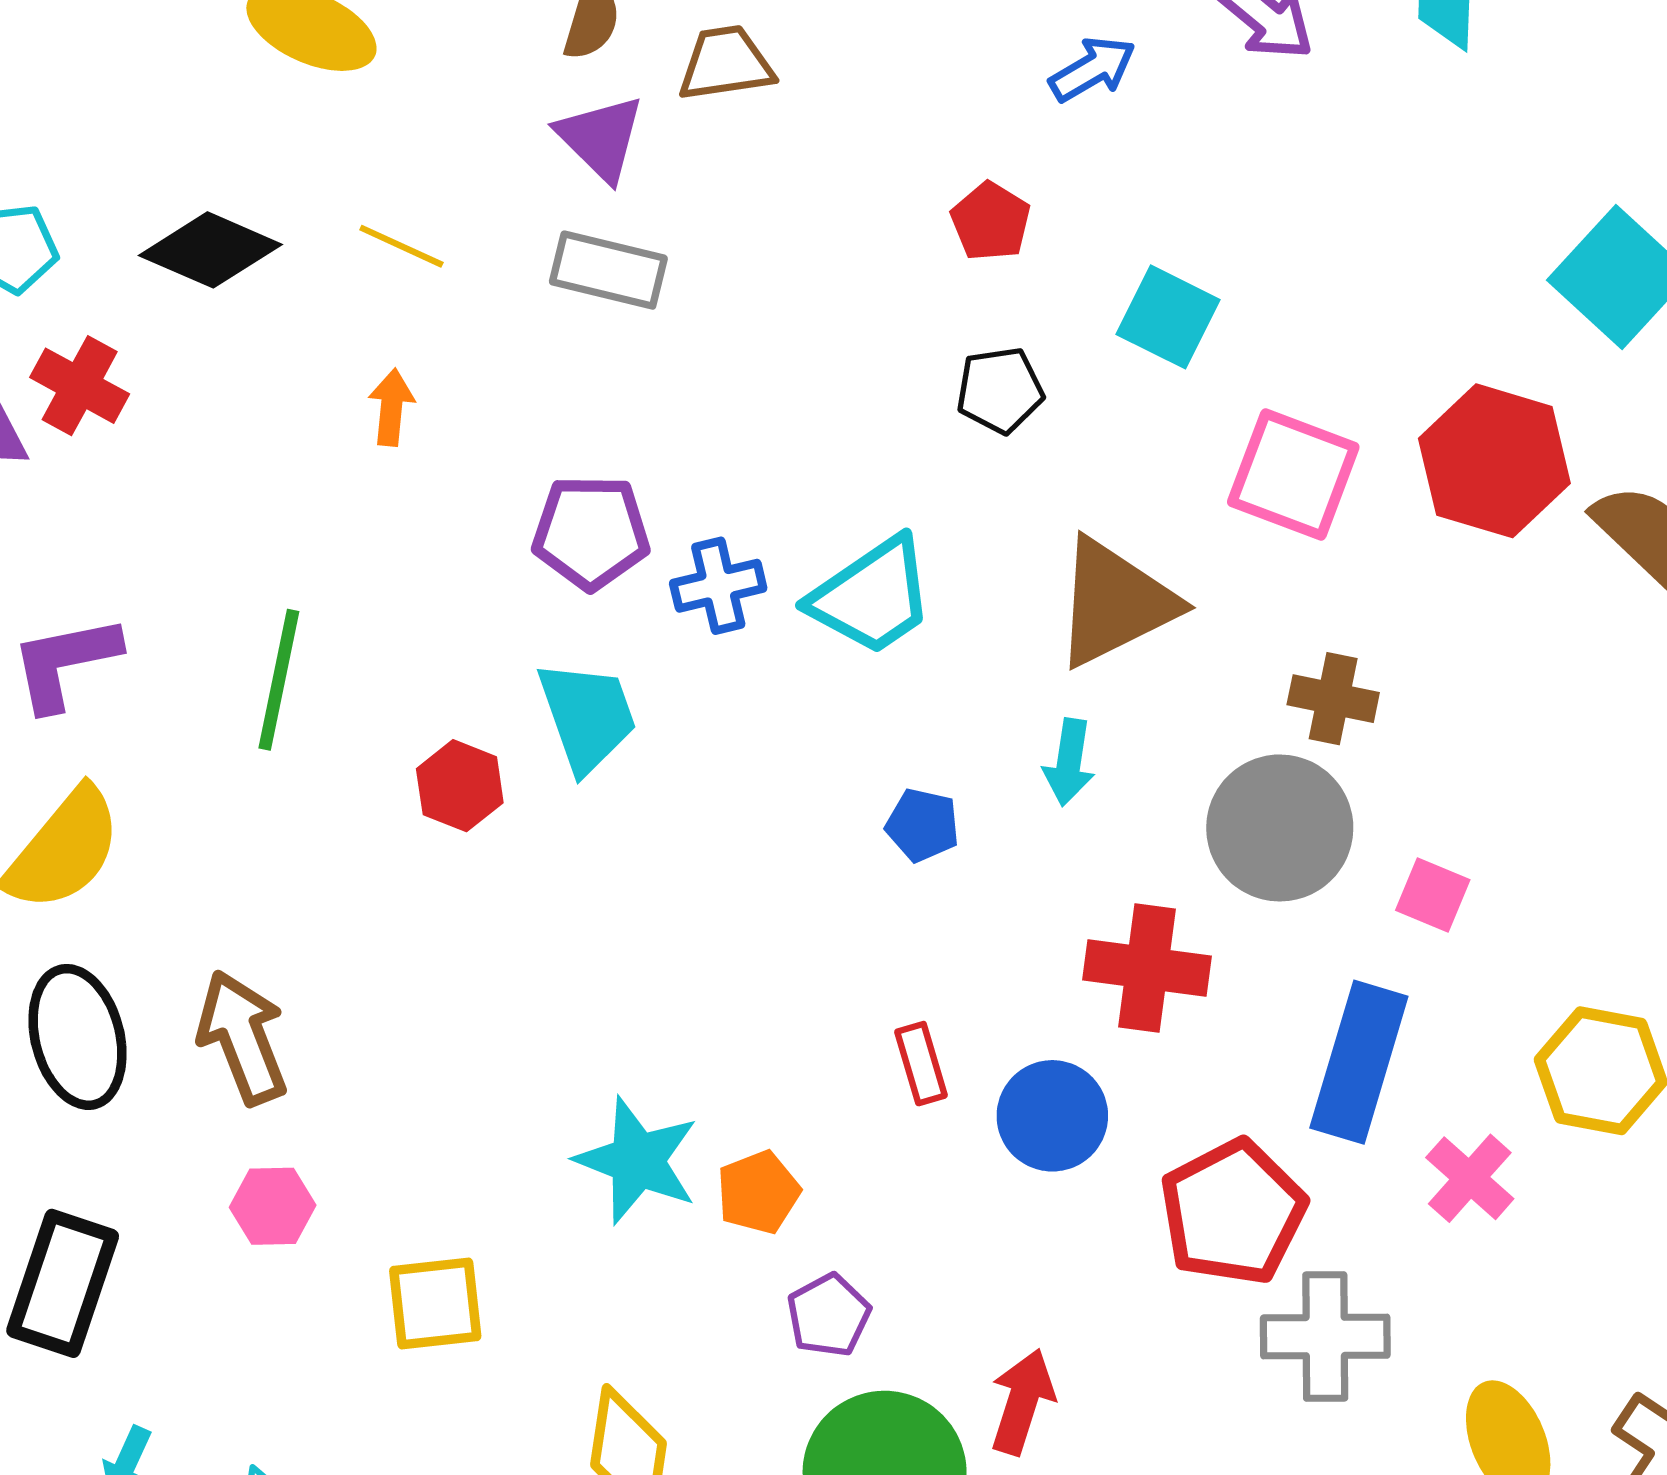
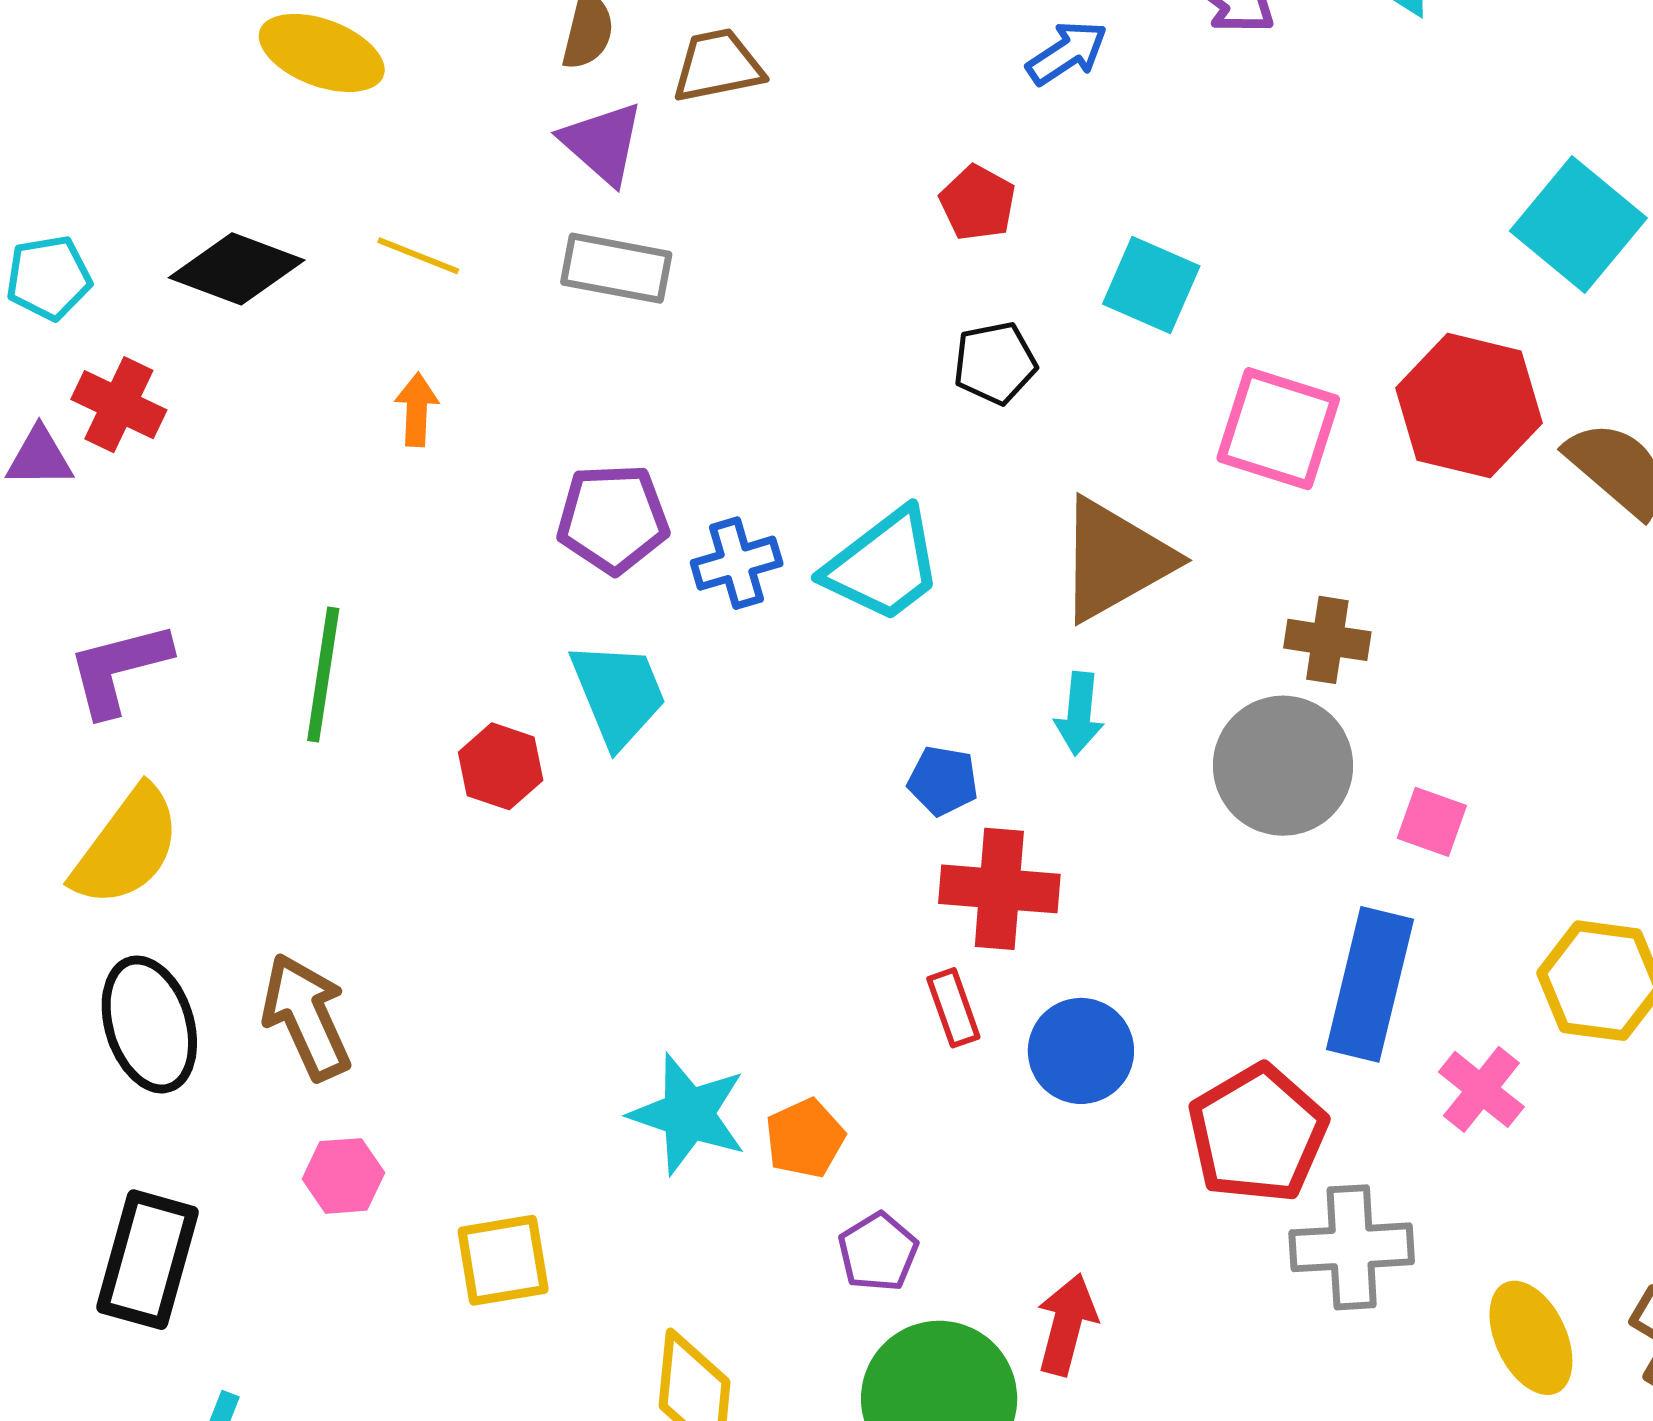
red cross: (1147, 968) -> (999, 889), moved

